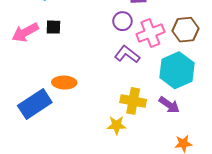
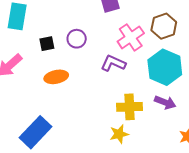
purple circle: (122, 21) -> (77, 39), moved
black square: (53, 27) -> (47, 44), moved
orange ellipse: (64, 83) -> (56, 77), moved

